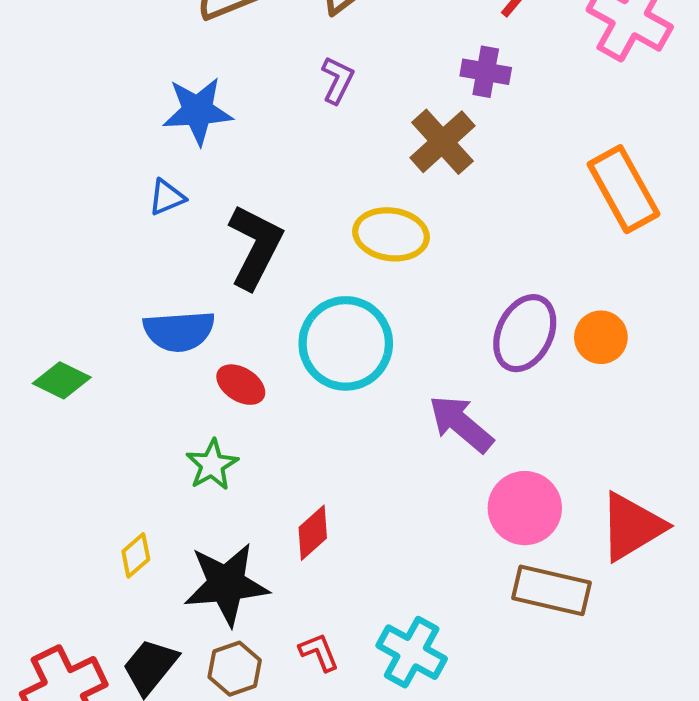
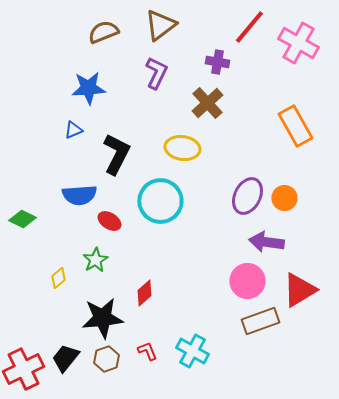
purple cross: (486, 72) -> (217, 62), moved
purple L-shape: (338, 80) -> (156, 73), size x1.4
purple arrow: (461, 424) -> (266, 242), moved, turned -32
yellow diamond: (136, 555) -> (58, 278), moved
brown rectangle: (552, 590) -> (260, 321), turned -33

